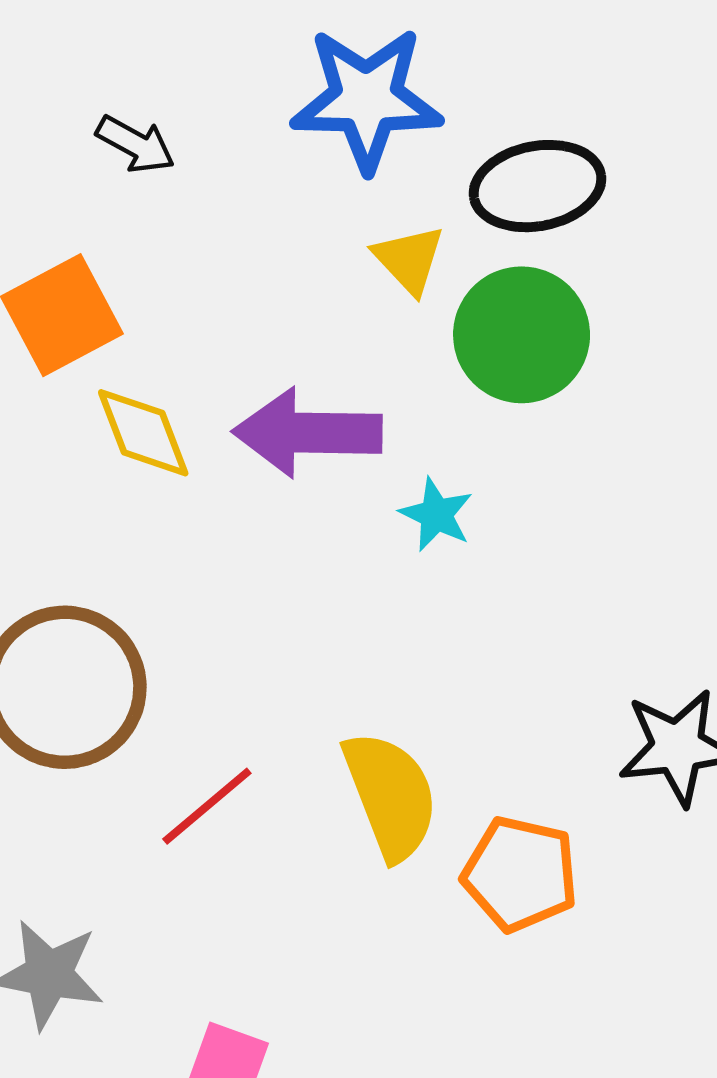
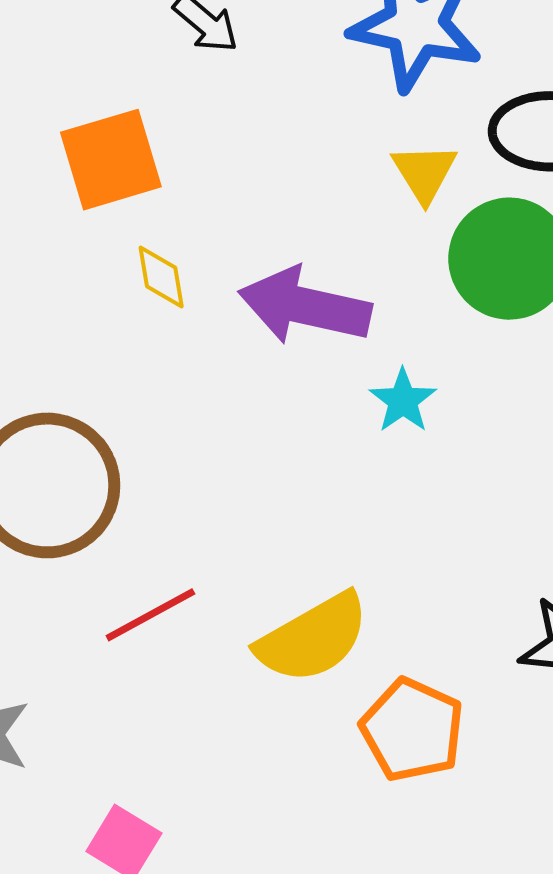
yellow diamond: (143, 433) -> (161, 277), size x0.7
yellow semicircle: (390, 795) -> (313, 638), turned 70

